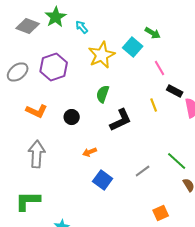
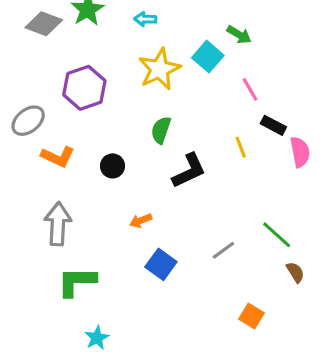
cyan arrow: (82, 27) -> (145, 19), moved, turned -48
gray ellipse: (18, 72) -> (28, 121), moved
green L-shape: (28, 201) -> (77, 282), moved
orange square: (161, 213) -> (252, 316), turned -35

